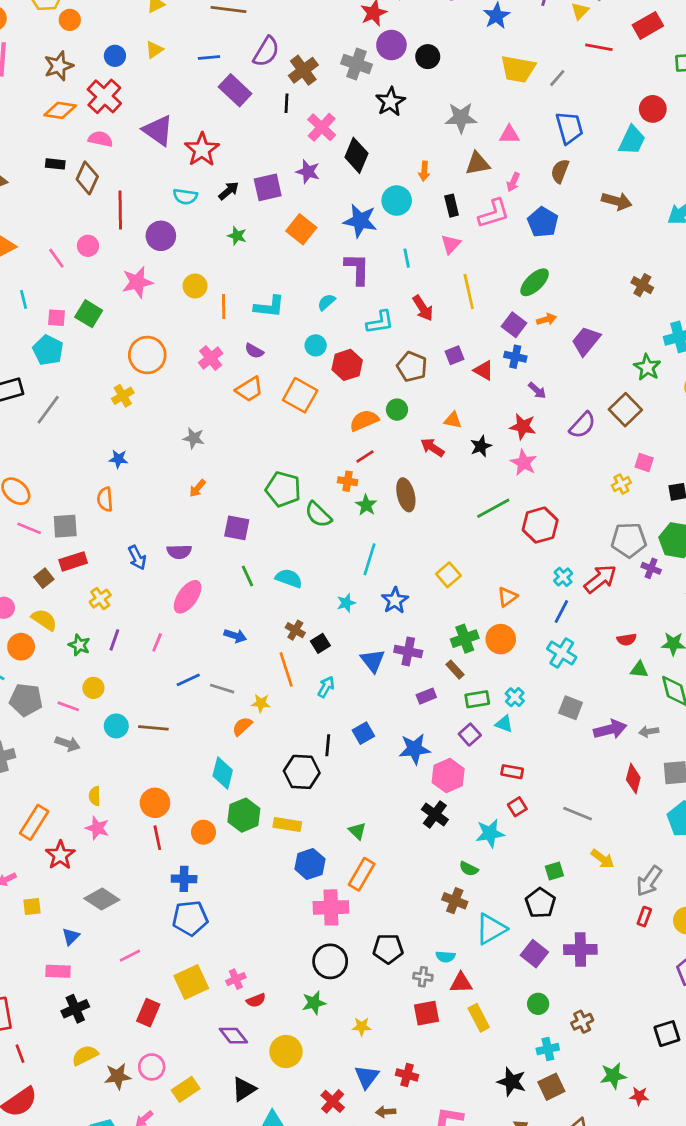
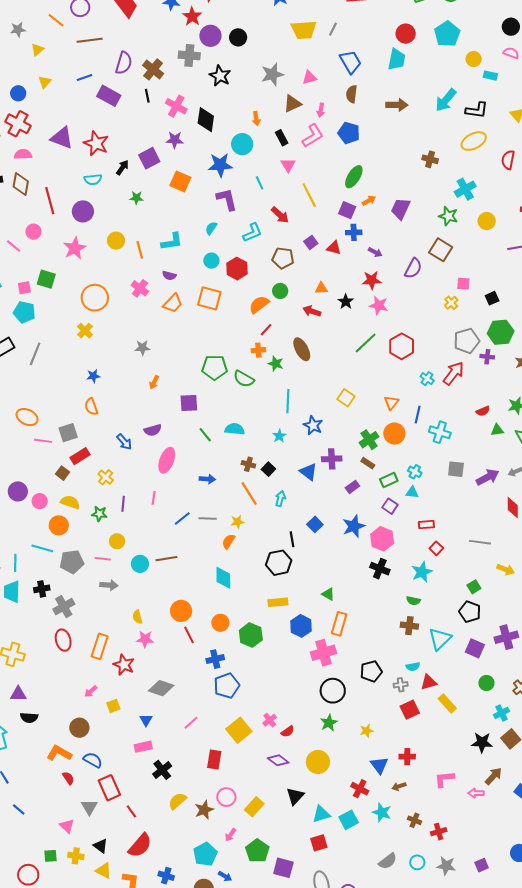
blue line: (561, 611) -> (418, 415), moved
green hexagon: (244, 815) -> (251, 635), moved

